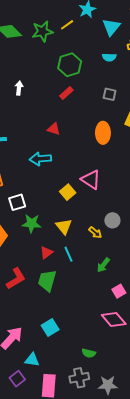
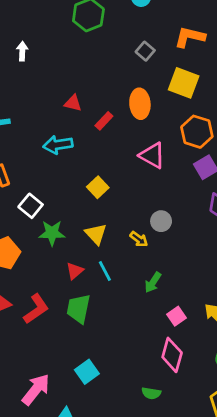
red rectangle: (66, 93) -> (104, 121), moved
gray square: (110, 94) -> (145, 51), turned 32
pink triangle: (91, 180) -> (152, 155), moved
white square: (17, 202) -> (31, 206), turned -30
pink diamond: (114, 319) -> (172, 355), turned 60
green semicircle: (89, 353) -> (151, 393), moved

